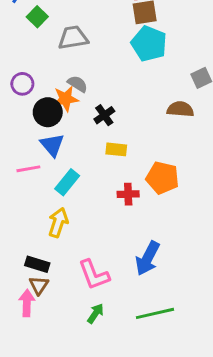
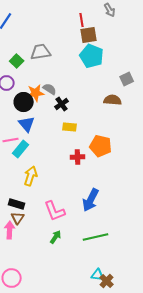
green square: (37, 17) -> (17, 61), moved
gray semicircle: (78, 84) -> (50, 89), moved
cyan rectangle: (67, 182) -> (21, 149), moved

